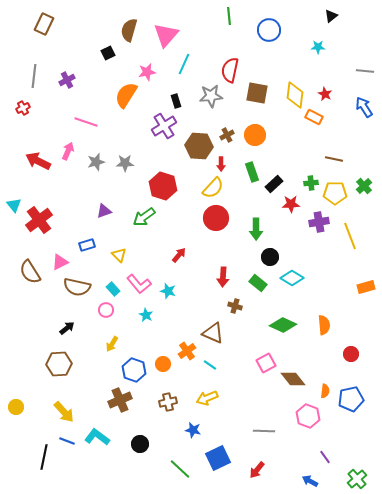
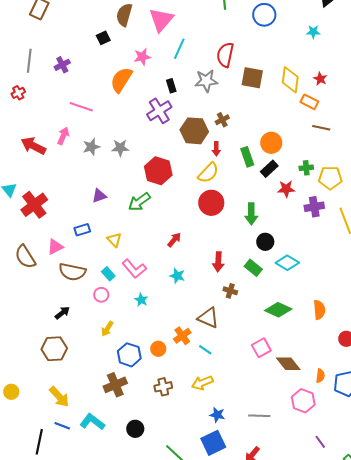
orange circle: (255, 135) -> (271, 143), moved
brown line: (334, 159) -> (321, 128), moved
cyan star: (168, 291) -> (177, 276), moved
blue star: (193, 430) -> (217, 415), moved

